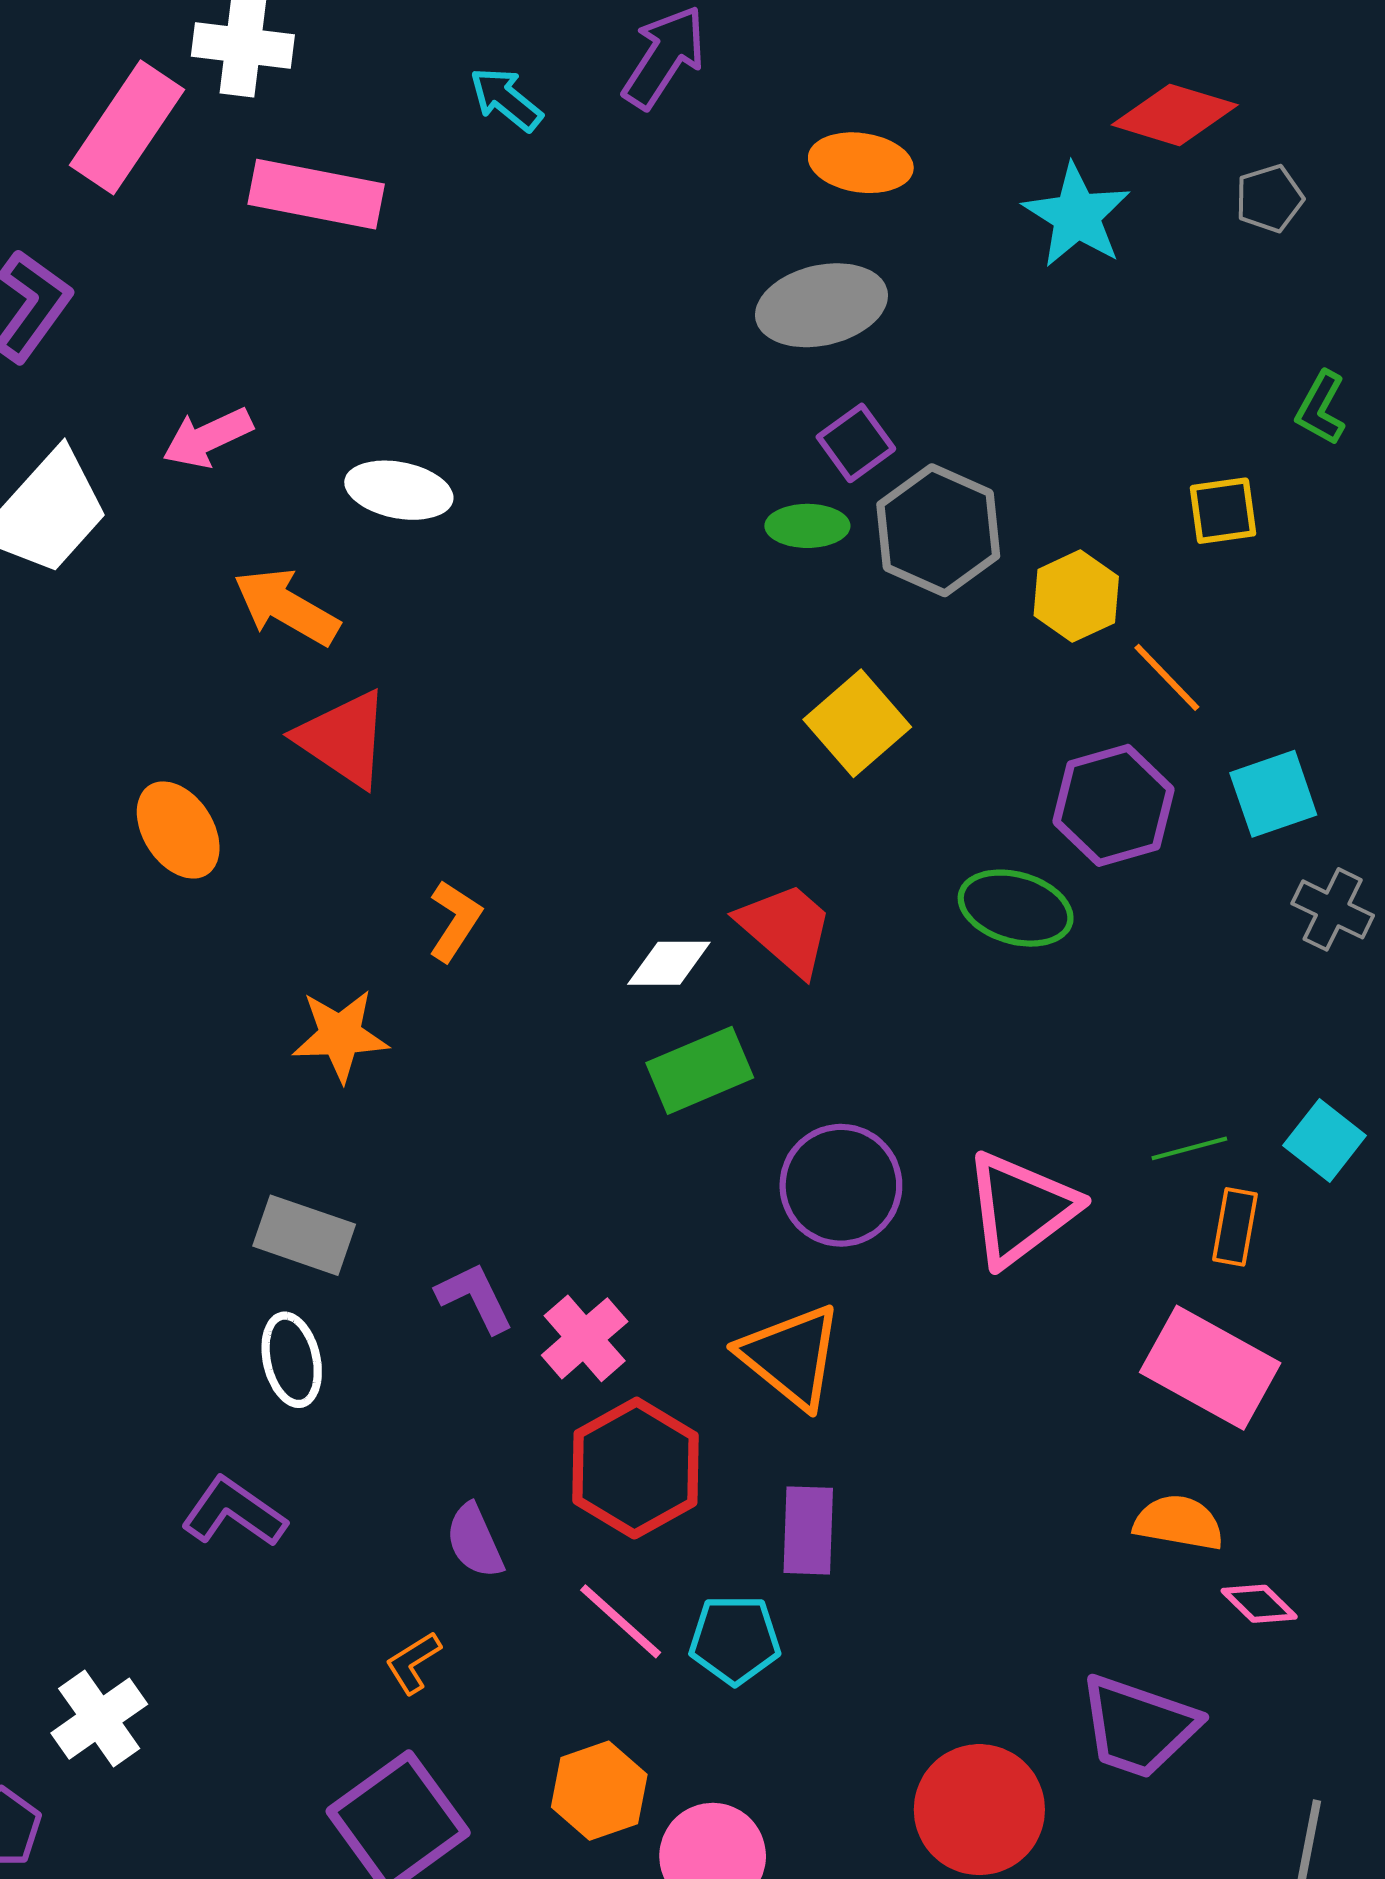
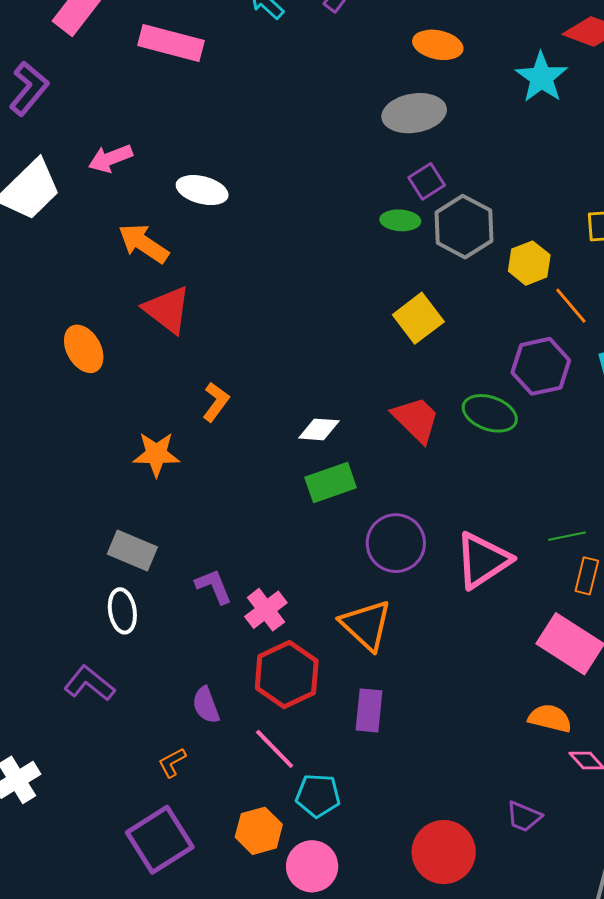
red trapezoid: (786, 929) -> (416, 419), moved
cyan pentagon: (735, 1640) -> (318, 796), moved
purple trapezoid: (1138, 1726) -> (524, 816), size x0.6

